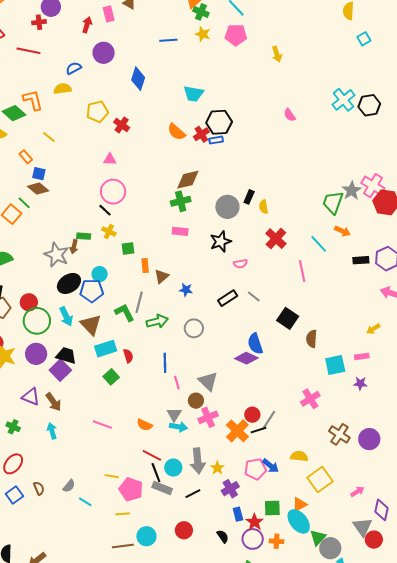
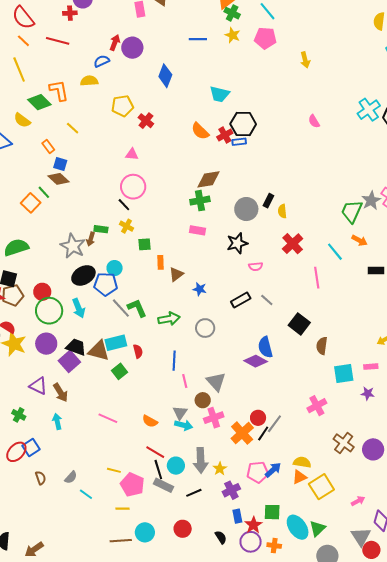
red arrow: (87, 25) -> (115, 43), moved
gray line: (139, 302) -> (121, 308), moved, turned -60
brown triangle: (91, 325) -> (99, 351), moved, turned -35
black line: (258, 430) -> (263, 434), turned -42
blue arrow: (271, 466) -> (273, 470), turned -84
blue square: (14, 495) -> (31, 448), moved
orange triangle: (300, 504) -> (299, 477), moved
green triangle: (318, 538) -> (318, 528), moved

